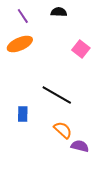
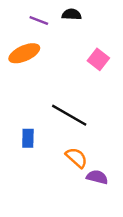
purple line: (23, 16) -> (39, 20), moved, turned -35

